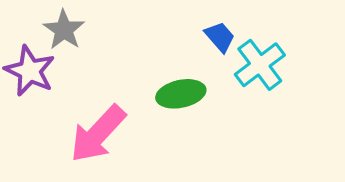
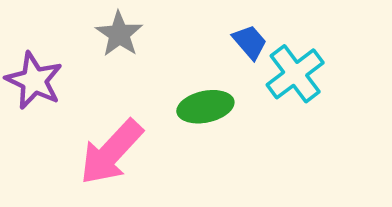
gray star: (64, 30) -> (119, 34), moved

